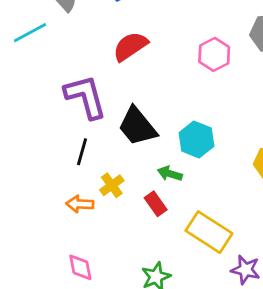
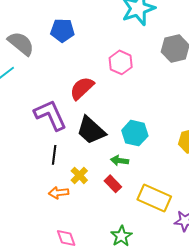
red semicircle: (130, 46) -> (82, 88), moved
pink hexagon: (214, 54) -> (121, 62), moved

